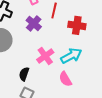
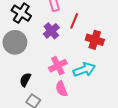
black semicircle: (24, 74) -> (25, 80), moved
pink semicircle: (65, 79) -> (61, 89), moved

